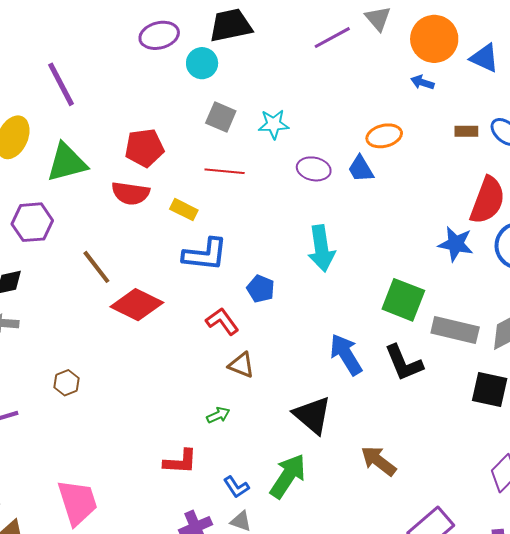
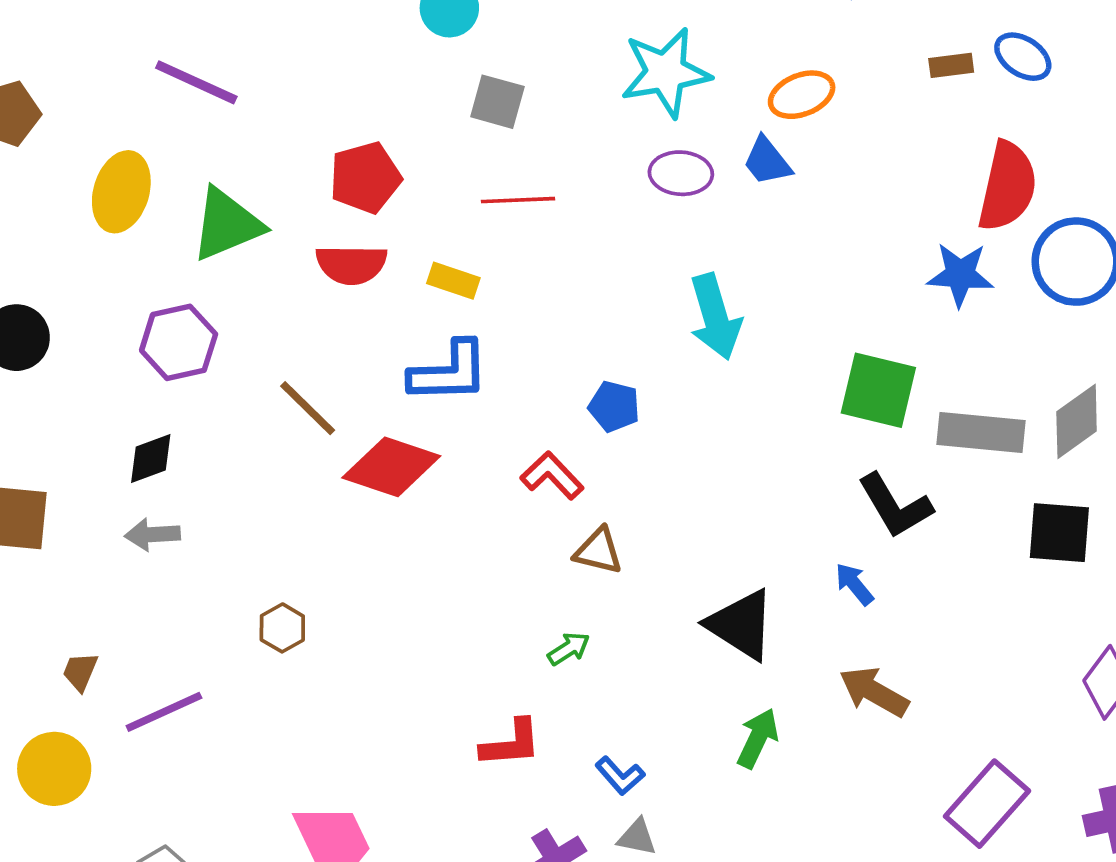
purple line: (61, 84) -> (196, 82), turned -30
cyan star: (274, 124) -> (666, 72), moved, size x1.6
blue L-shape: (205, 254) -> (449, 372), moved
blue arrow: (346, 354) -> (854, 584), moved, size x0.6
green arrow: (288, 476) -> (758, 738), moved, size x0.7

